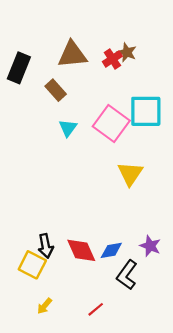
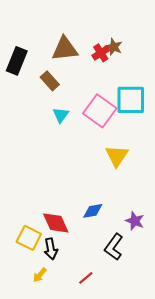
black arrow: (46, 246) -> (51, 249), moved
red diamond: (81, 250) -> (56, 223), moved
blue diamond: (111, 250) -> (93, 211), moved

